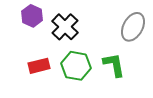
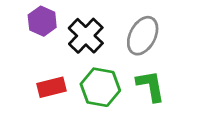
gray ellipse: (133, 27) -> (143, 36), moved

